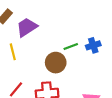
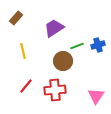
purple trapezoid: (27, 27) -> (54, 28), moved

